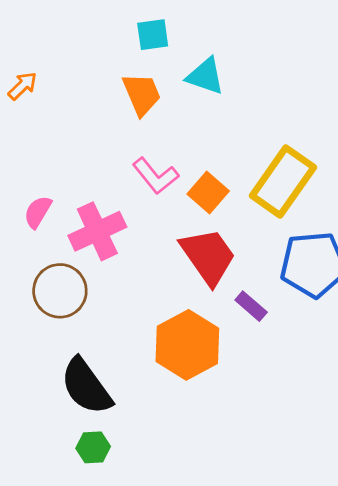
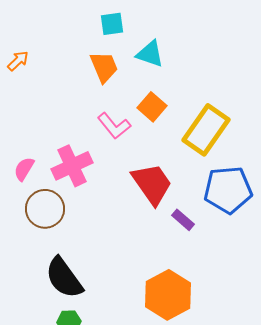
orange square: (208, 193) -> (152, 107), moved
pink semicircle: (38, 212) -> (24, 169), moved
orange hexagon: (187, 345) -> (168, 295), moved

